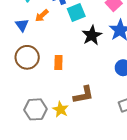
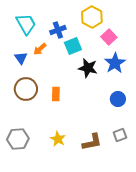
black star: (92, 35) -> (88, 68), turned -30
brown L-shape: (83, 95) -> (92, 142), moved
gray hexagon: (35, 109) -> (18, 139), moved

